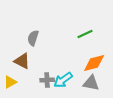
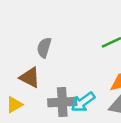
gray cross: (47, 80) -> (62, 102), size x1.5

